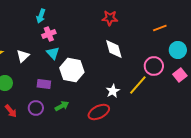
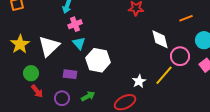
white diamond: (114, 49) -> (160, 39), moved
white triangle: (23, 56) -> (49, 46), size x1.6
red arrow: (11, 111) -> (37, 91), moved

